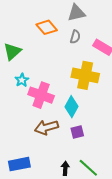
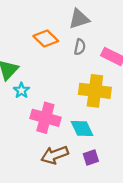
cyan star: (22, 80) -> (21, 90), moved
cyan diamond: (72, 107) -> (82, 129), turned -50

